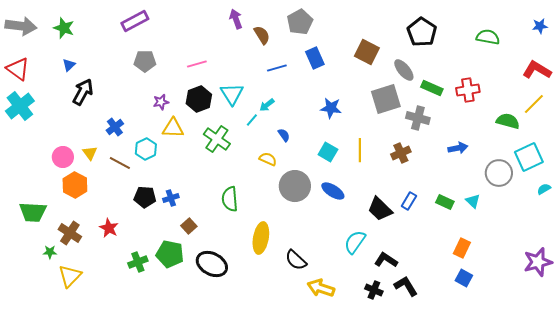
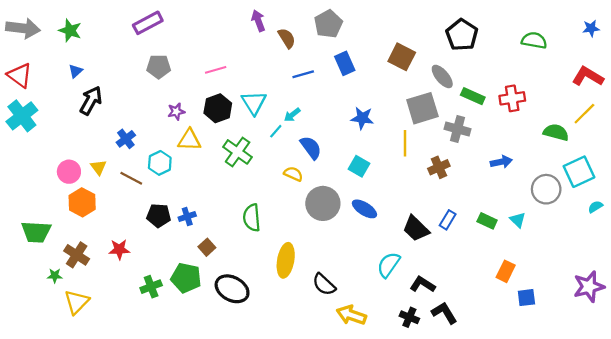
blue semicircle: (284, 135) -> (311, 148), size x1.6
yellow line: (360, 150) -> (405, 143), moved
red star: (109, 228) -> (119, 249), turned -30
blue square: (464, 278) -> (526, 298), moved, turned -36

